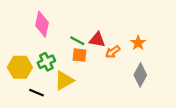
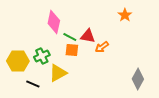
pink diamond: (42, 24) -> (54, 22), moved
orange star: (138, 43) -> (125, 15), moved
gray diamond: (140, 75) -> (138, 79), moved

